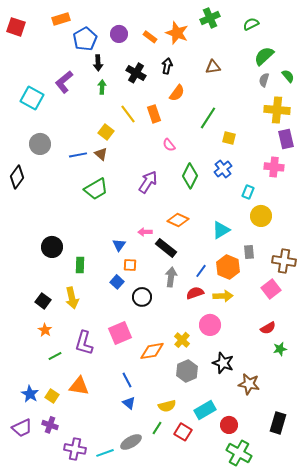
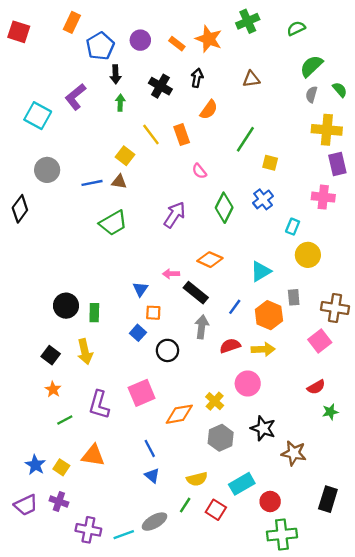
orange rectangle: (61, 19) -> (72, 22), turned -48
brown triangle: (101, 154) -> (119, 182), turned -32
black circle: (52, 247) -> (66, 306), moved
blue line: (201, 271) -> (235, 307), moved
green cross: (239, 453) -> (282, 535), turned -35

